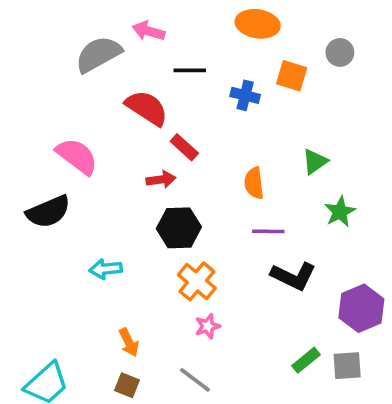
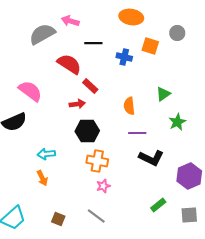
orange cross: (197, 281) -> (97, 161), turned -30
orange arrow: (129, 342) -> (42, 178), moved
gray square: (347, 366) -> (189, 215), moved

